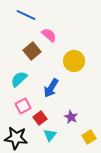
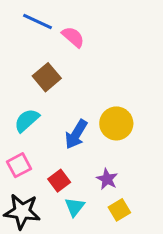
pink semicircle: (49, 35) -> (73, 37), moved
yellow circle: (74, 61) -> (116, 123), moved
pink square: (23, 106) -> (19, 165), moved
yellow square: (89, 137) -> (119, 210), moved

